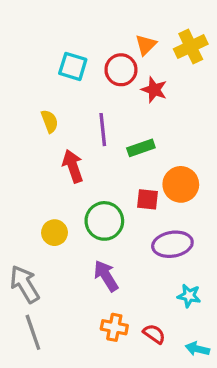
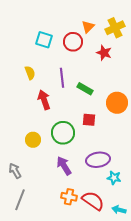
red star: (154, 90) -> (104, 53), moved
green rectangle: (141, 148) -> (85, 89), turned 49
orange circle: (181, 184) -> (117, 103), moved
purple ellipse: (172, 244) -> (98, 160), moved
gray arrow: (25, 284) -> (15, 171), size x0.7
gray line: (33, 332) -> (20, 200), turned 40
red semicircle: (154, 334) -> (93, 201), size x1.6

